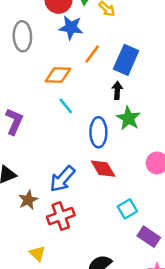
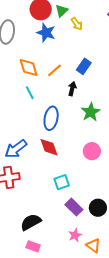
orange line: (92, 54) -> (54, 70), moved
blue rectangle: (126, 60) -> (84, 66), size x0.7
orange diamond: (58, 75) -> (29, 68), turned 60
green star: (128, 118) -> (91, 112), moved

